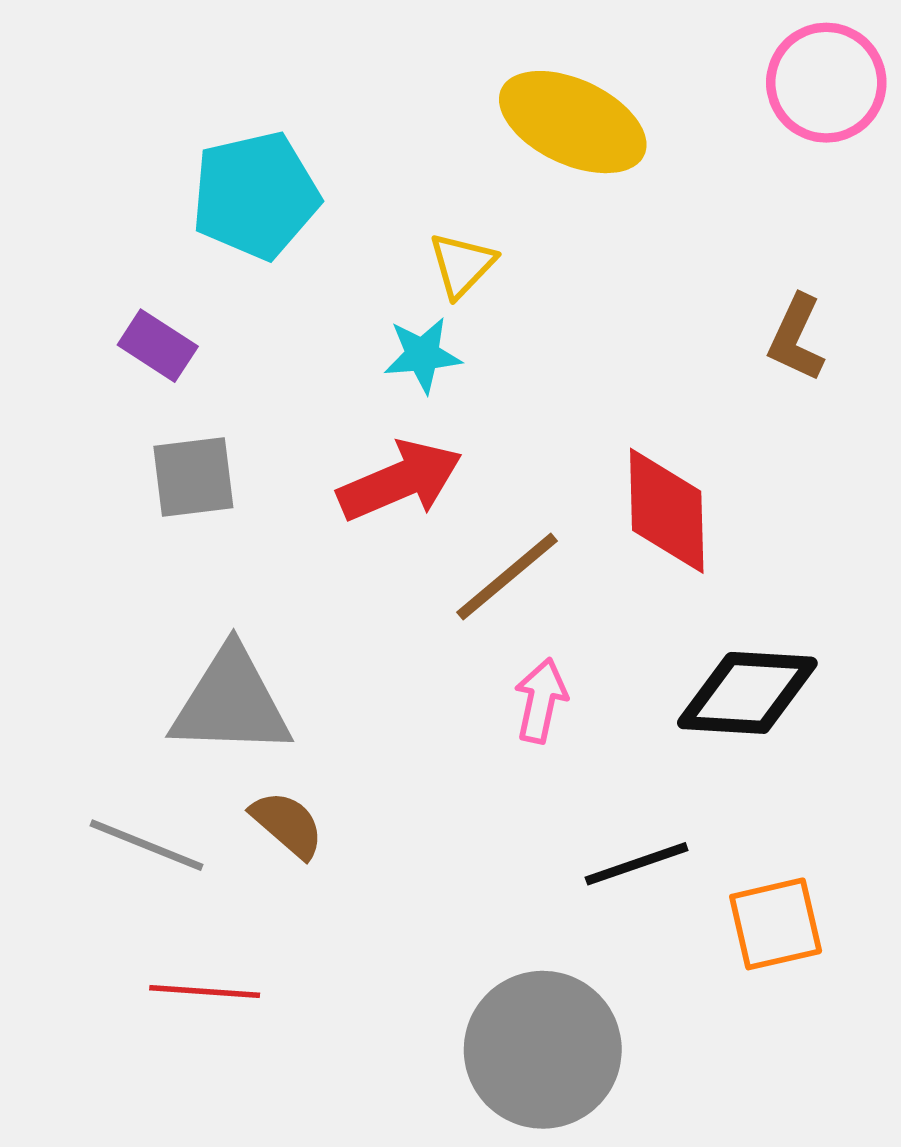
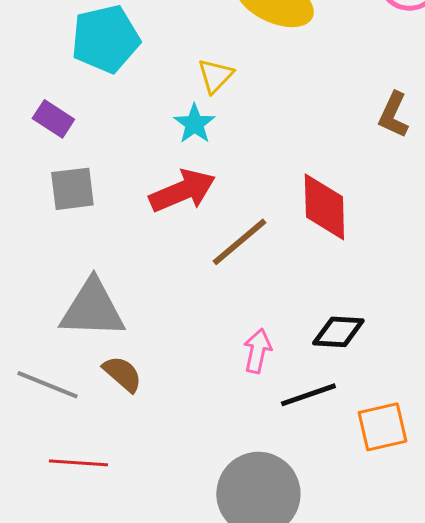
cyan star: (423, 355) -> (194, 124), turned -30
black diamond: (747, 693) -> (338, 332), moved, size x0.7
pink arrow: (541, 700) -> (257, 351), moved

